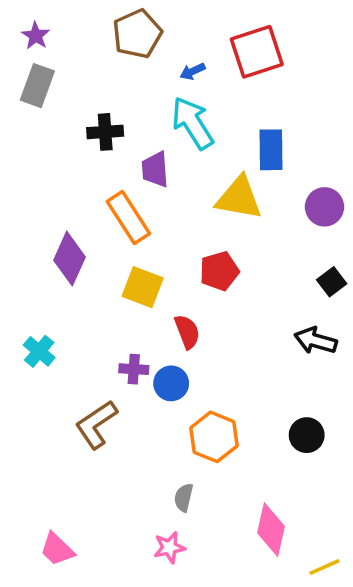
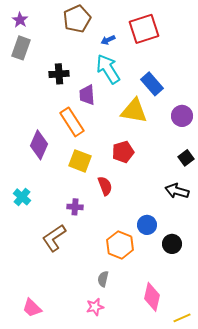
blue rectangle: (271, 150) -> (152, 84), turned -40
blue circle: (171, 383) -> (147, 225), moved

